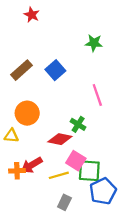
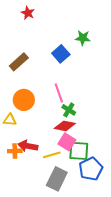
blue square: (55, 70) -> (61, 54), moved
pink line: (97, 95) -> (59, 93), moved
red diamond: (60, 139) -> (65, 126), moved
red arrow: (32, 165) -> (28, 146), turned 42
gray rectangle: (64, 202) -> (57, 179), size x1.6

